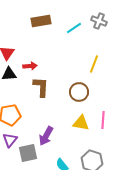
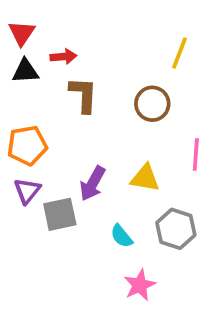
yellow triangle: (81, 123) -> (145, 178), moved

